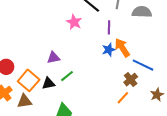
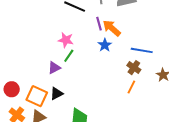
pink star: (74, 22) -> (66, 40), moved
orange arrow: (122, 48) -> (112, 28), moved
green line: (67, 76) -> (69, 56), moved

